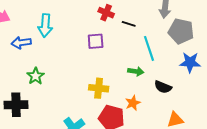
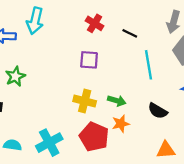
red cross: (106, 13) -> (95, 23), moved
purple square: (96, 41) -> (89, 60), moved
green arrow: (136, 71) -> (117, 101), moved

